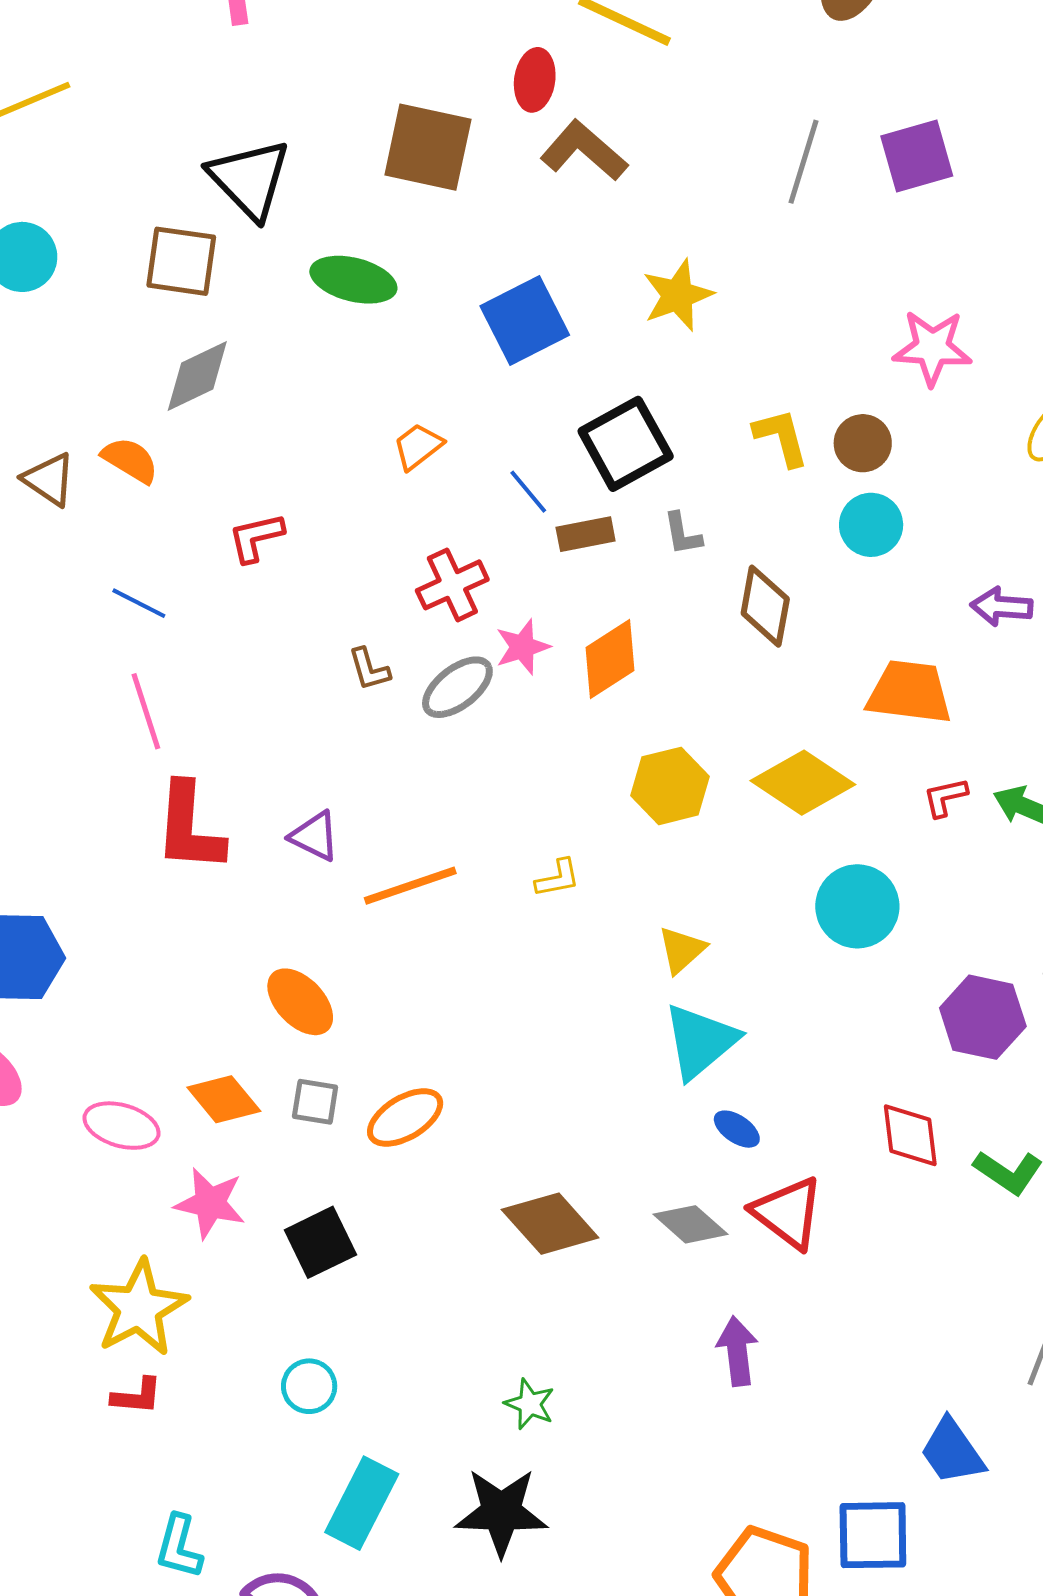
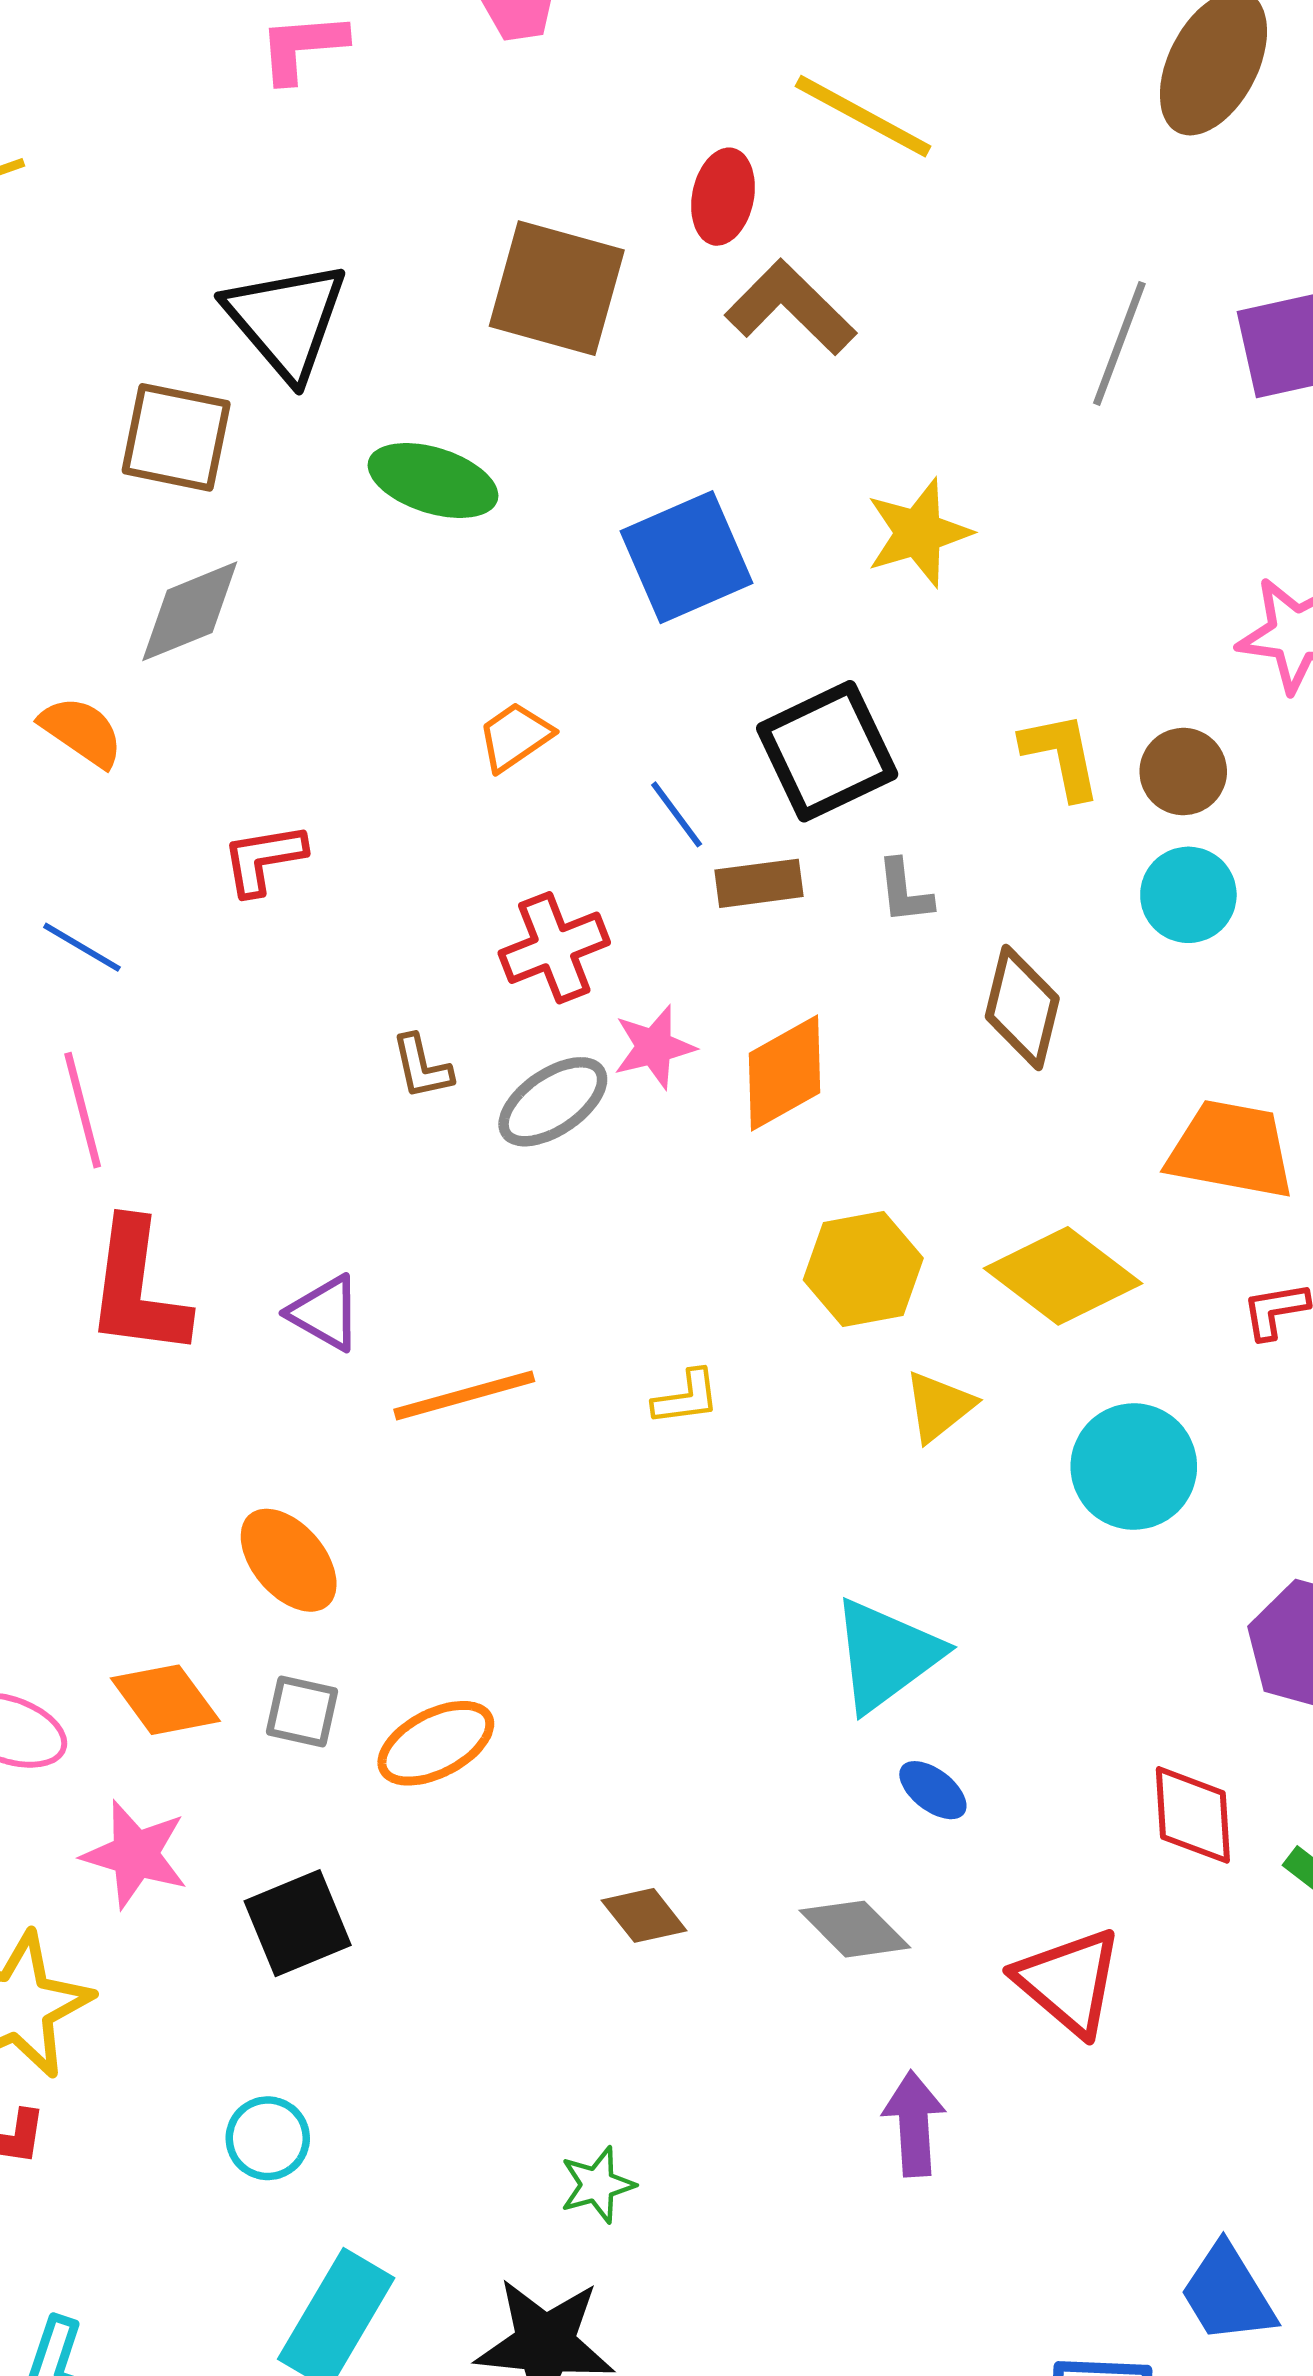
yellow triangle: (682, 950) -> (939, 1406), moved
red triangle: (788, 1213) -> (1069, 1982), moved
brown diamond: (550, 1224) -> (644, 1915), size x0.6
green star: (530, 1404) -> (597, 2185), turned 30

